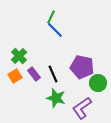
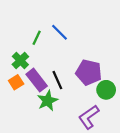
green line: (51, 17) -> (37, 38), moved
purple rectangle: (34, 74) -> (37, 80), size x1.5
green star: (56, 98) -> (48, 101), moved, turned 30

